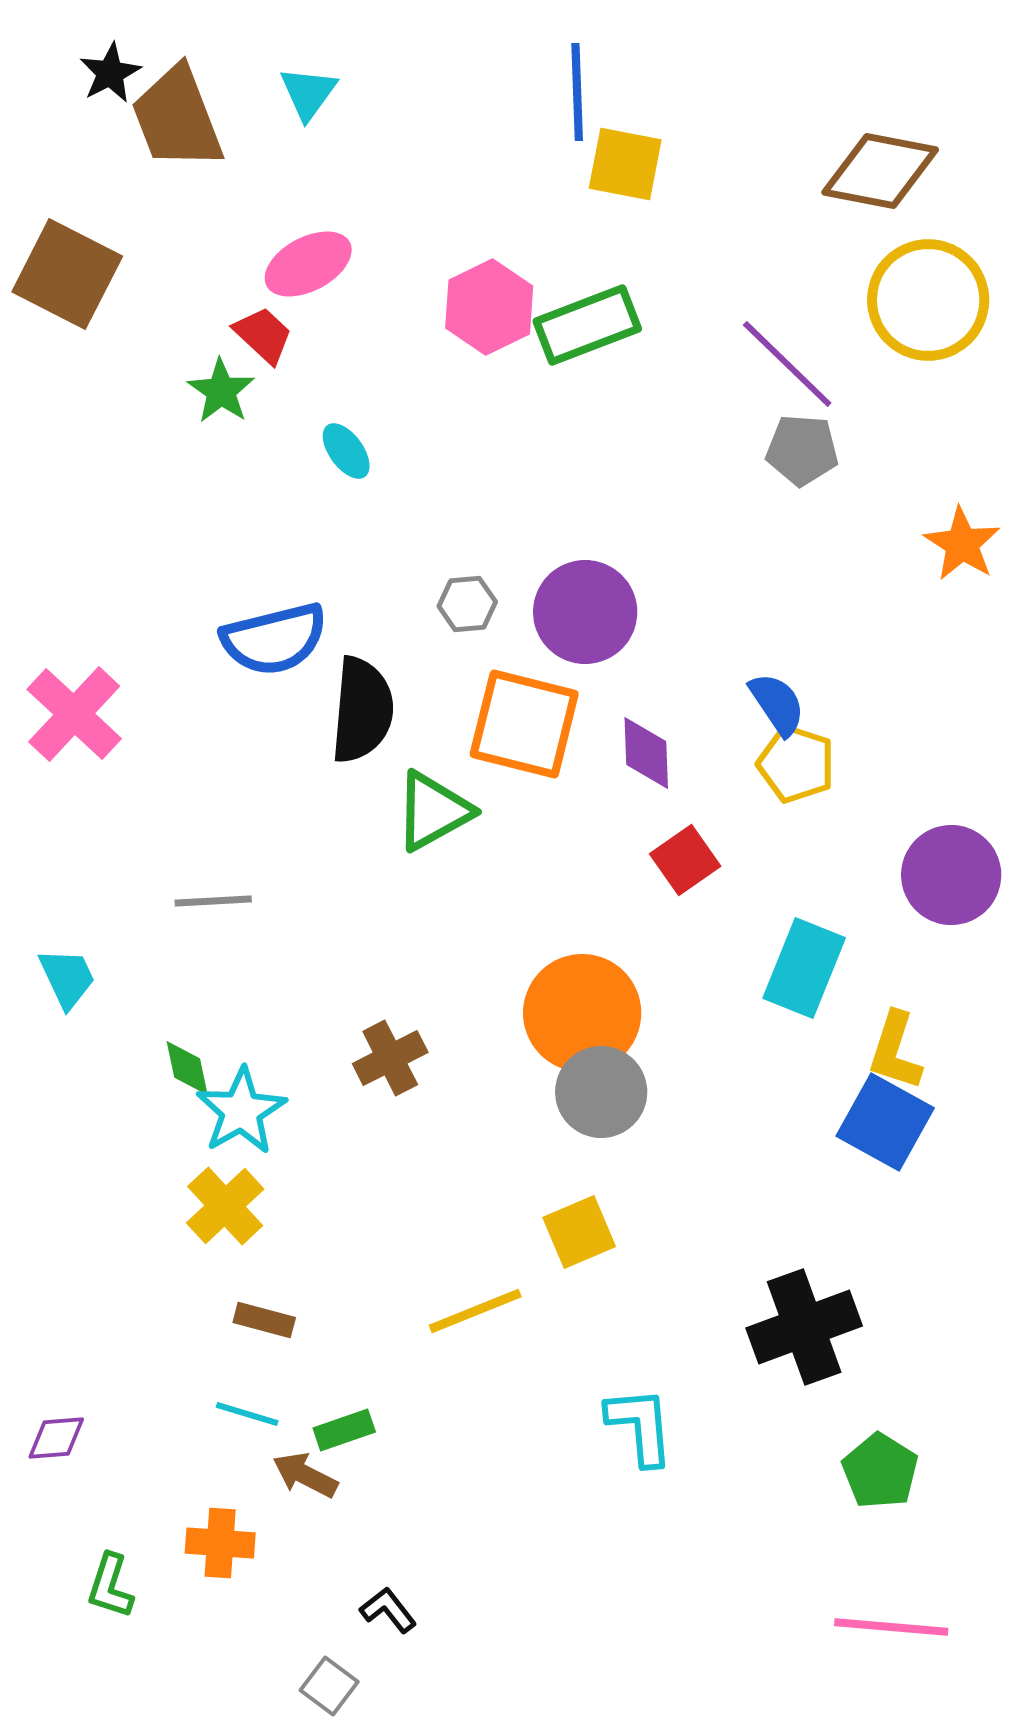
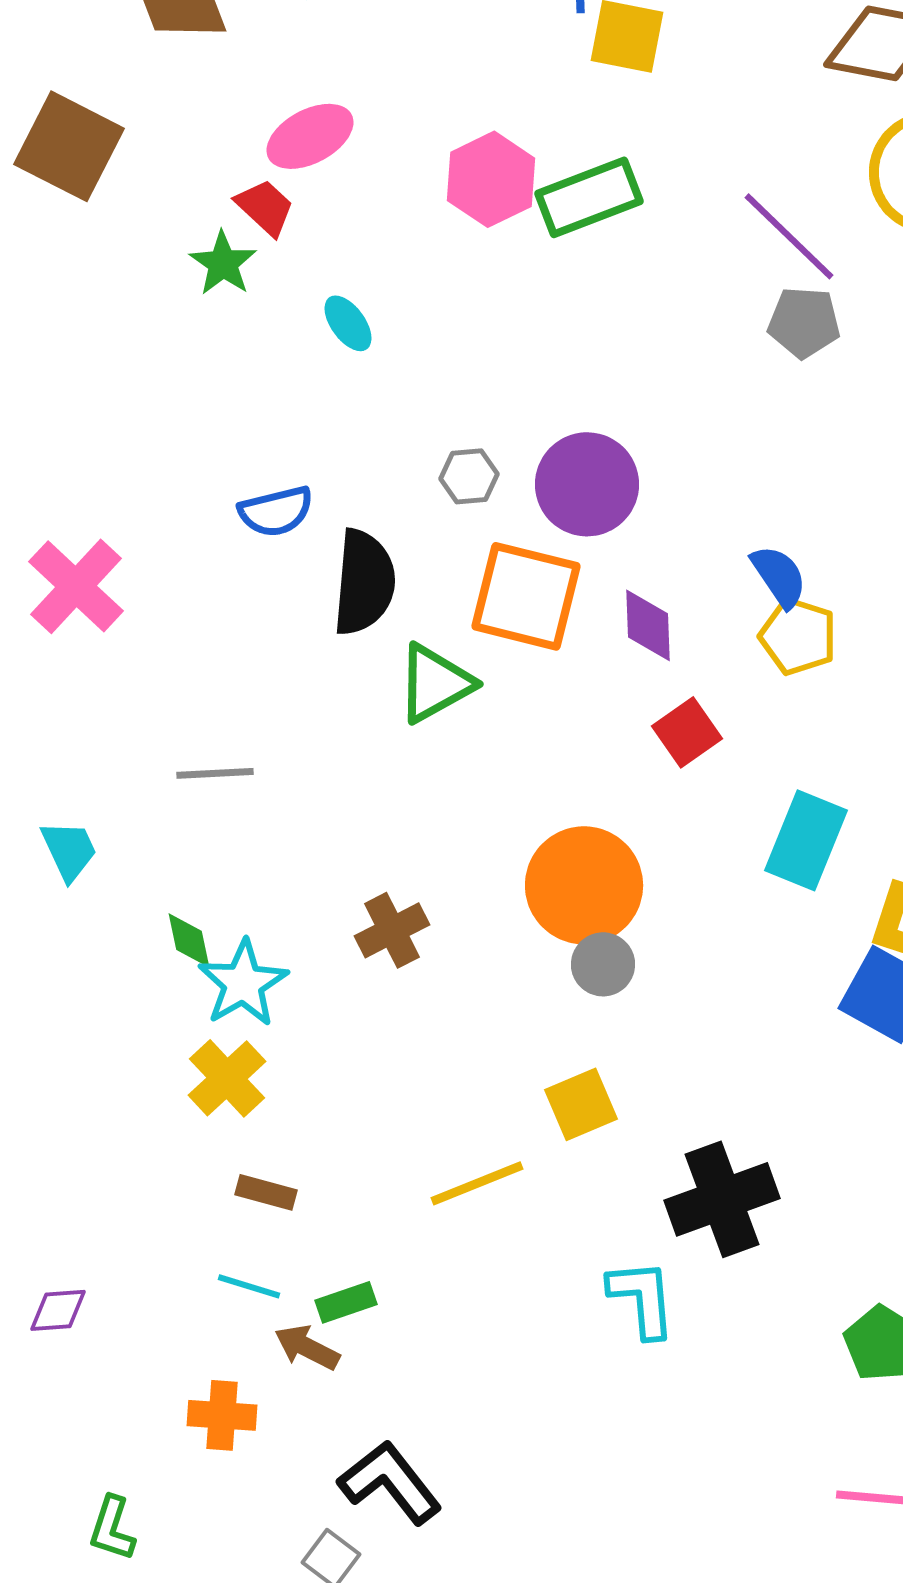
blue semicircle: (274, 639) -> (276, 511), size x0.7
gray circle: (601, 1092) -> (603, 964), size x0.7
black cross: (804, 1327) -> (722, 1199), moved
green L-shape: (110, 1586) -> (112, 1528), moved
black L-shape: (388, 1610) -> (390, 1482), size x1.8

